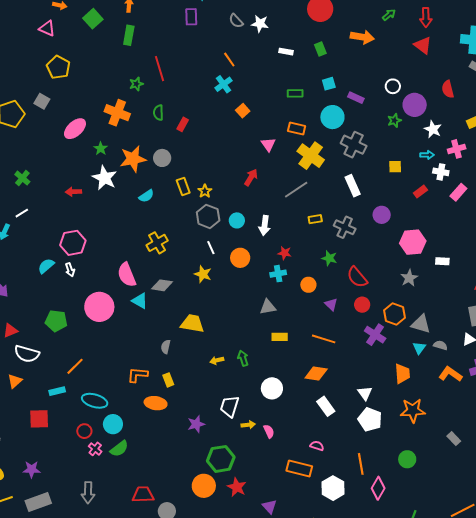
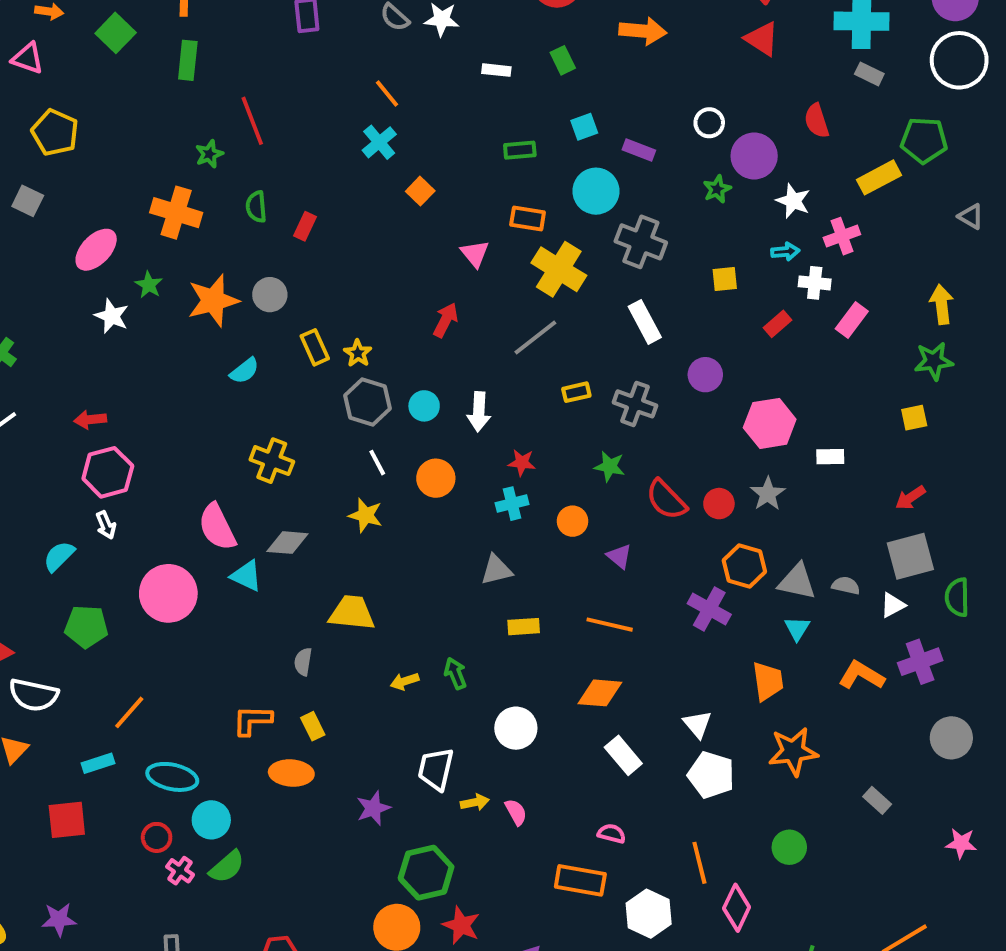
white star: (105, 178) -> (112, 316), moved, size x0.7
red arrow: (73, 192) -> (90, 420), moved
yellow cross: (157, 243) -> (272, 461), turned -35
cyan semicircle: (46, 266) -> (59, 556), moved
red circle: (362, 305) -> (719, 504), moved
gray semicircle: (440, 345) -> (846, 586), moved

